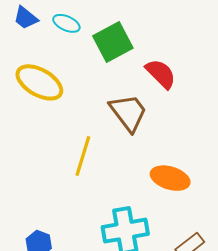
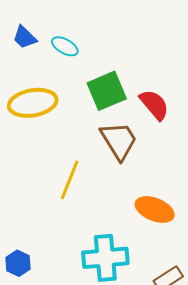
green square: (113, 42) -> (107, 91), moved
yellow ellipse: (39, 82) -> (33, 103), turned -45

